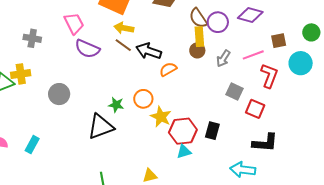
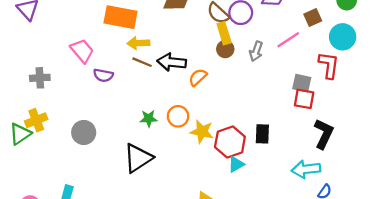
purple semicircle: (87, 49) -> (103, 75), size x0.7
red L-shape: (269, 76) -> (329, 65), moved
gray square: (235, 92) -> (302, 83), moved
green star: (116, 105) -> (149, 119), moved
black L-shape: (265, 143) -> (324, 134), turned -56

